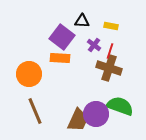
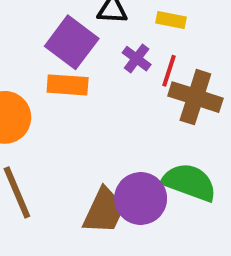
brown cross: (109, 68) -> (195, 97), moved

